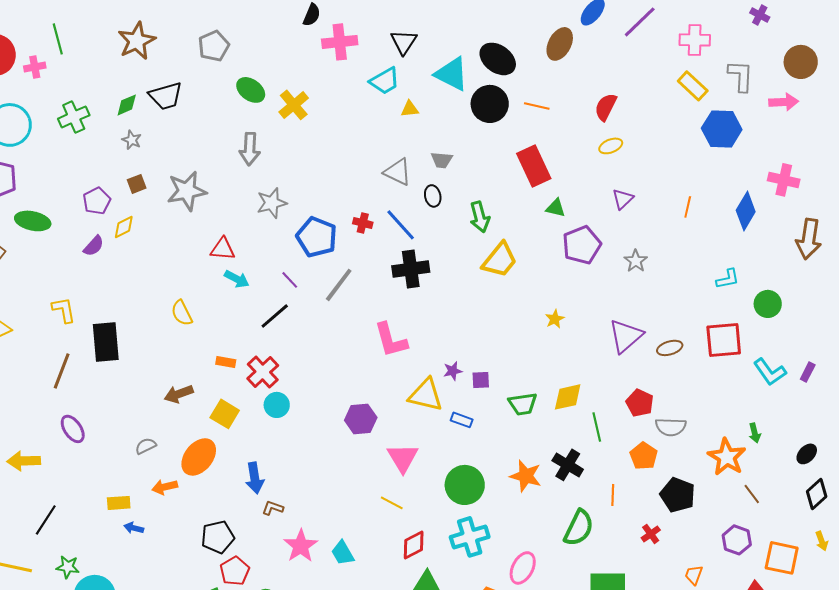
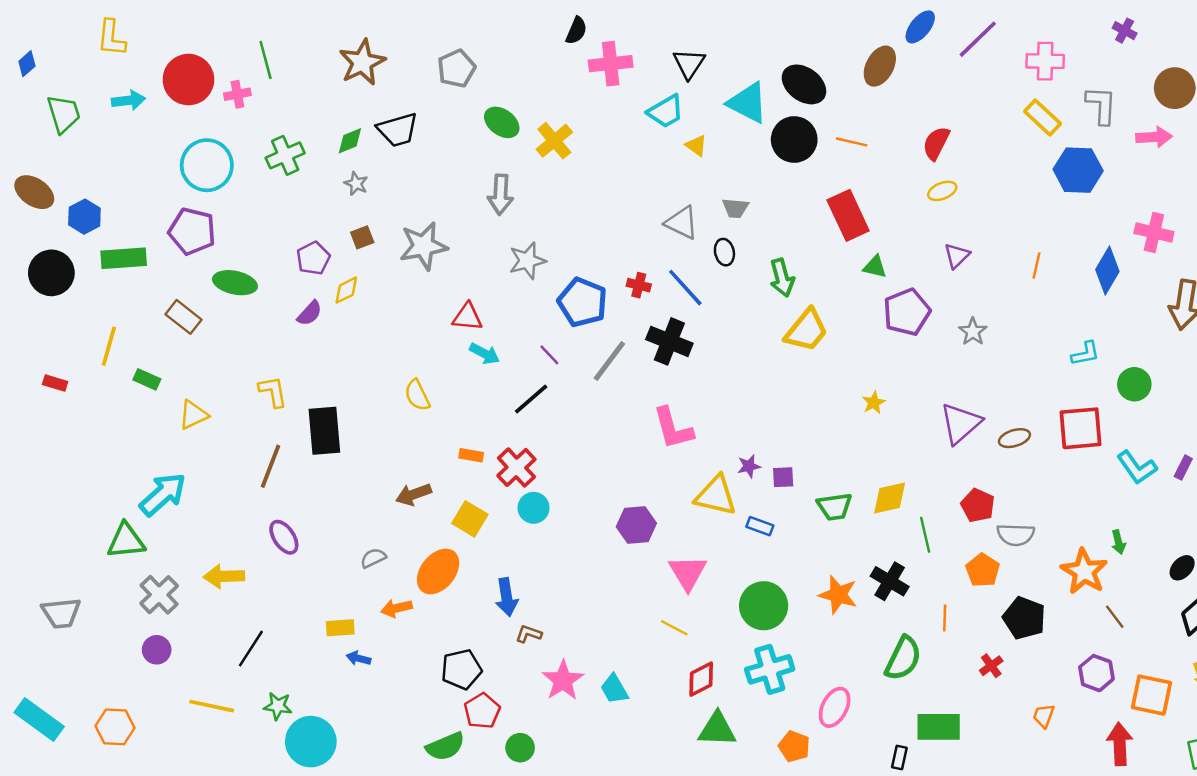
yellow triangle: (410, 109) -> (696, 146), turned 42
black cross: (411, 269) -> (669, 341), moved, turned 30

